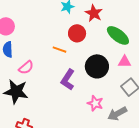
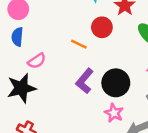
black circle: (97, 66) -> (116, 83), moved
black star: (16, 92) -> (21, 88), turned -30

